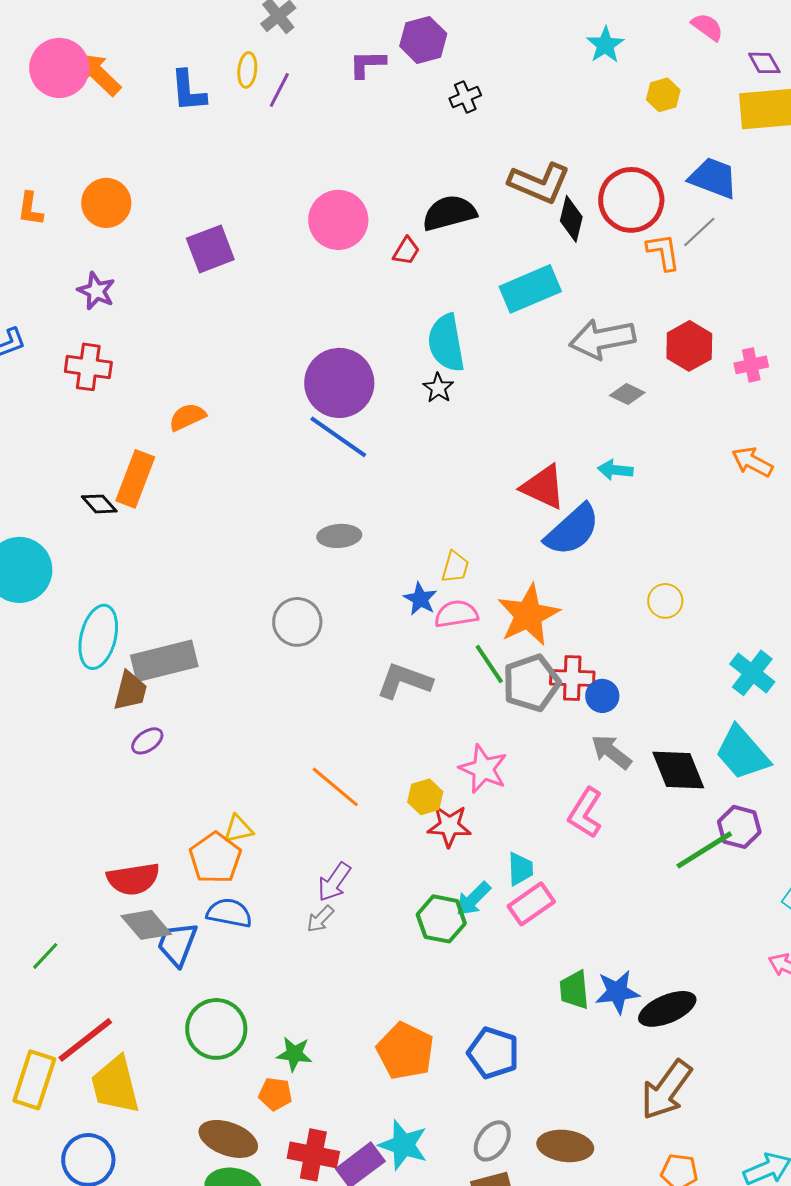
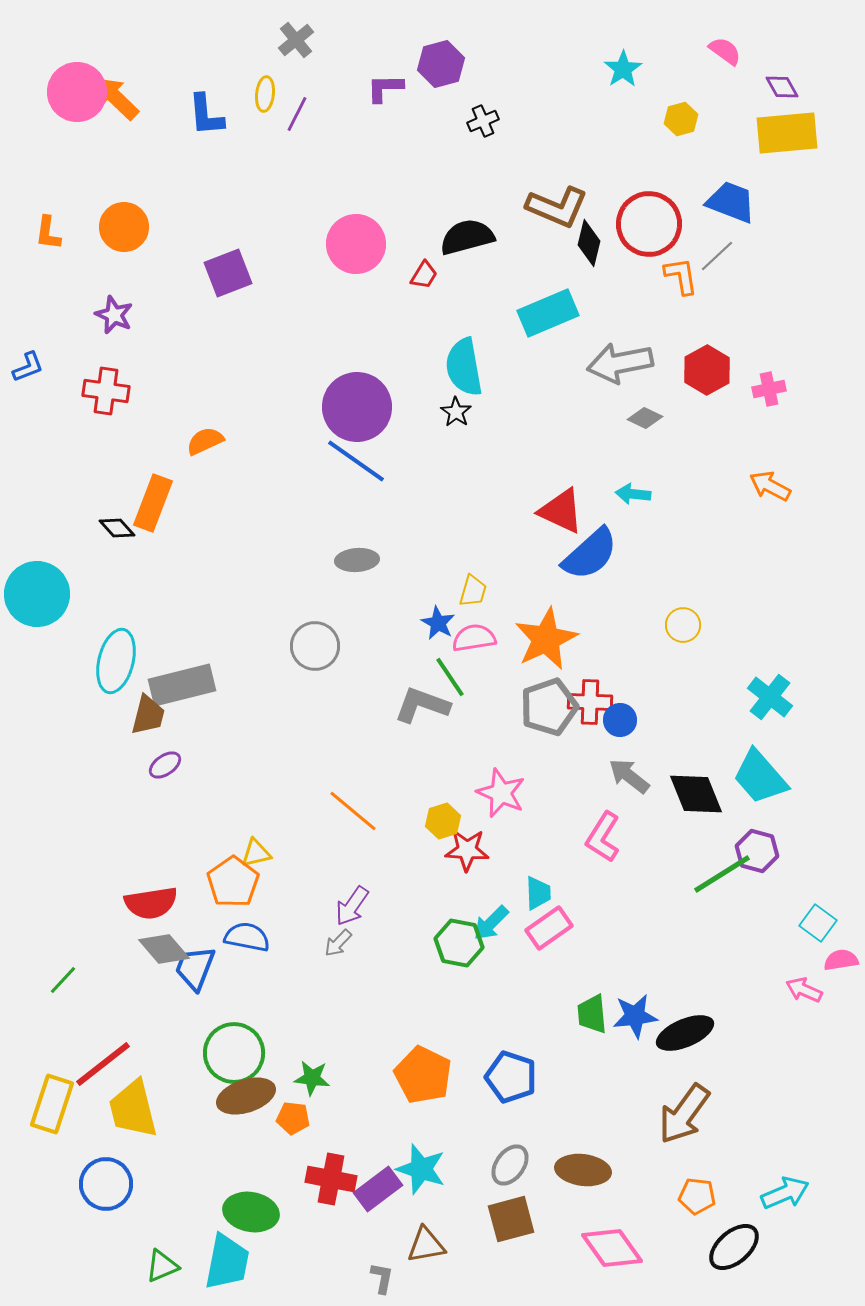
green line: (489, 664) -> (450, 677), moved
brown ellipse: (228, 1139) -> (246, 1096), moved, turned -38

